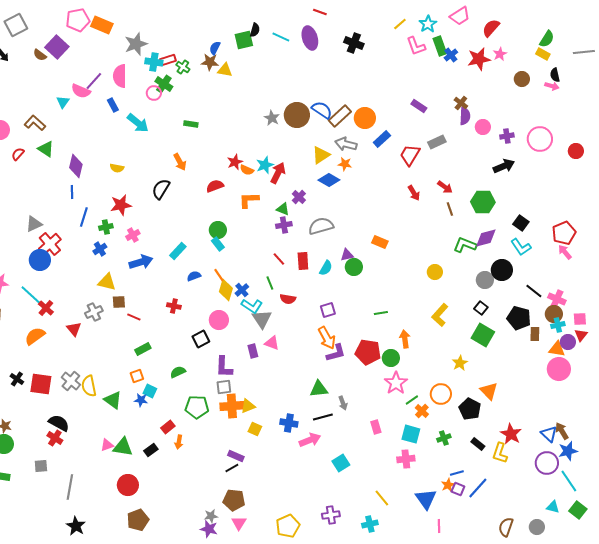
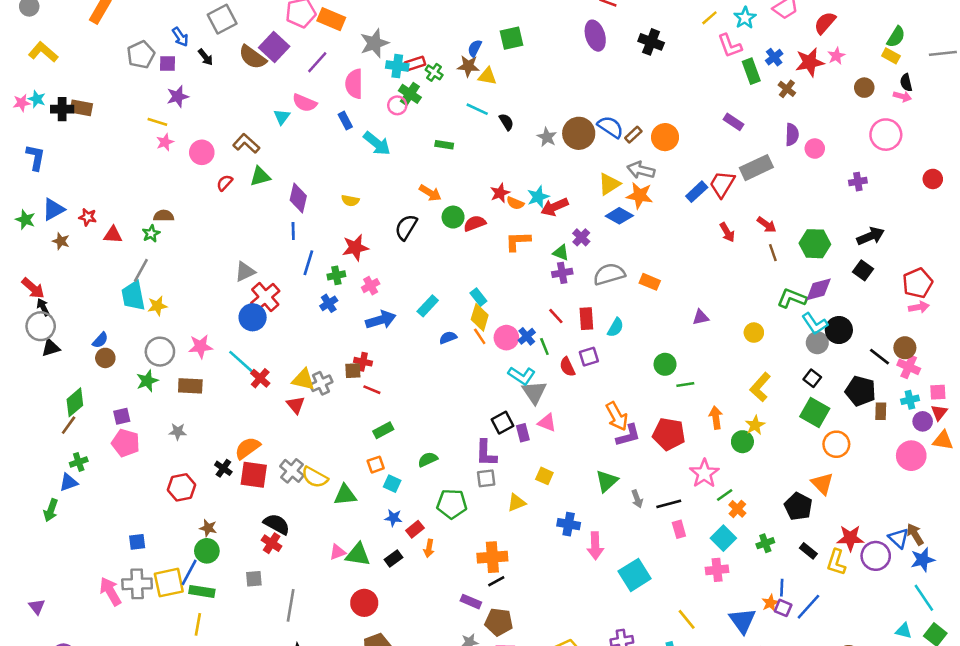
black semicircle: (255, 30) -> (506, 122), moved, turned -48
cyan line: (281, 37) -> (477, 109), moved
green rectangle: (440, 46) -> (751, 71), moved
brown semicircle: (40, 55) -> (253, 57), size x1.6
purple line: (94, 81) -> (317, 62), moved
brown cross: (461, 103) -> (787, 89), moved
brown rectangle: (340, 116) -> (633, 135), size x0.6
purple cross: (507, 136) -> (858, 182), moved
blue rectangle: (382, 139) -> (697, 192), moved
pink circle: (540, 139) -> (886, 135), moved
gray rectangle: (437, 142) -> (756, 168), size x1.4
green triangle: (46, 149) -> (260, 176), turned -48
orange arrow: (180, 162) -> (430, 193), turned -30
orange star: (345, 164) -> (640, 195), size x1.5
black arrow: (504, 166) -> (871, 236), moved
red arrow: (278, 173) -> (555, 207), turned -140
green circle: (218, 230) -> (453, 217), moved
orange rectangle: (380, 242) -> (650, 282), moved
cyan L-shape: (521, 247) -> (815, 324), moved
pink arrow: (565, 252) -> (919, 307), turned 119
purple triangle: (347, 255) -> (701, 317), moved
green circle: (354, 267) -> (665, 364), moved
yellow triangle: (107, 282) -> (303, 380), moved
yellow diamond: (226, 290) -> (480, 317), moved
blue cross: (242, 290) -> (527, 336), moved
red semicircle: (288, 299) -> (567, 367), turned 56
red cross: (174, 306) -> (363, 362), moved
purple square: (328, 310) -> (589, 357), moved
brown circle: (554, 314) -> (905, 348), moved
pink circle: (219, 320) -> (506, 338), moved
orange semicircle: (35, 336) -> (247, 448), moved
black square: (201, 339) -> (503, 423), moved
orange triangle: (557, 349) -> (943, 440), moved
green circle: (391, 358) -> (742, 442), moved
yellow star: (460, 363) -> (755, 425), moved
yellow semicircle: (89, 386) -> (315, 477), turned -50
green triangle: (319, 389) -> (607, 481), turned -36
orange circle: (441, 394) -> (836, 444), moved
green triangle: (113, 400) -> (345, 495), turned -42
blue star: (141, 400) -> (393, 518), moved
orange cross: (232, 406) -> (492, 557), moved
black line: (323, 417) -> (669, 504), moved
yellow square: (255, 429) -> (544, 476), moved
cyan square: (411, 434) -> (723, 538), turned 30
red star: (511, 434) -> (850, 538), turned -30
pink arrow: (310, 440) -> (595, 546), turned 110
purple rectangle: (236, 456) -> (471, 602), moved
cyan square: (341, 463) -> (635, 575), size x1.4
purple circle: (547, 463) -> (876, 556), moved
blue line: (457, 473) -> (782, 588), turned -72

